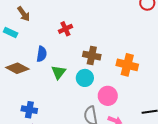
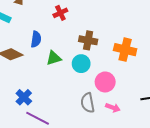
green triangle: (59, 72) -> (54, 58), turned 35
blue cross: (29, 110) -> (24, 97), turned 35

